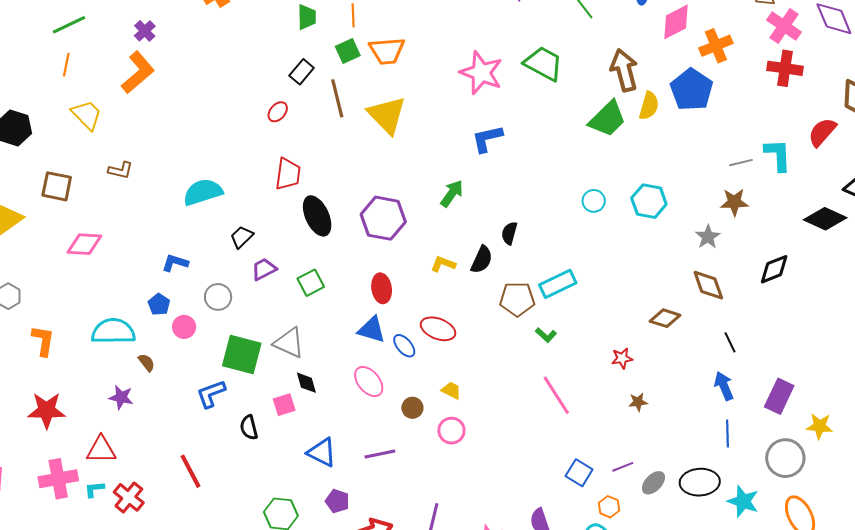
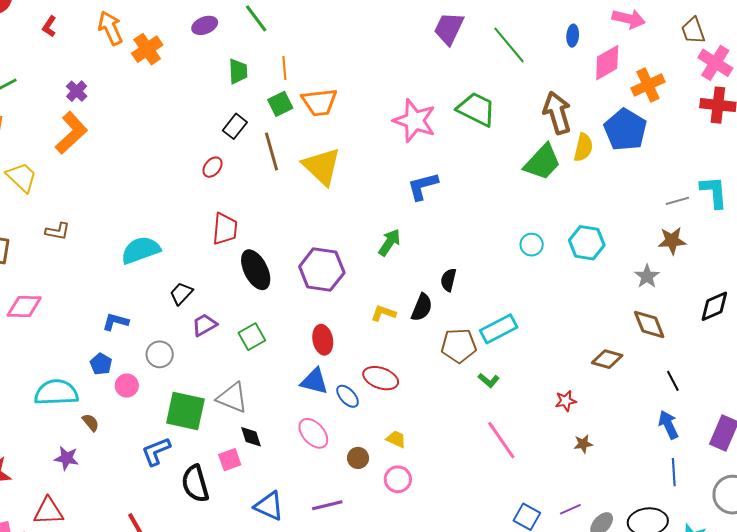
black semicircle: (249, 427) -> (195, 484), size x1.5

